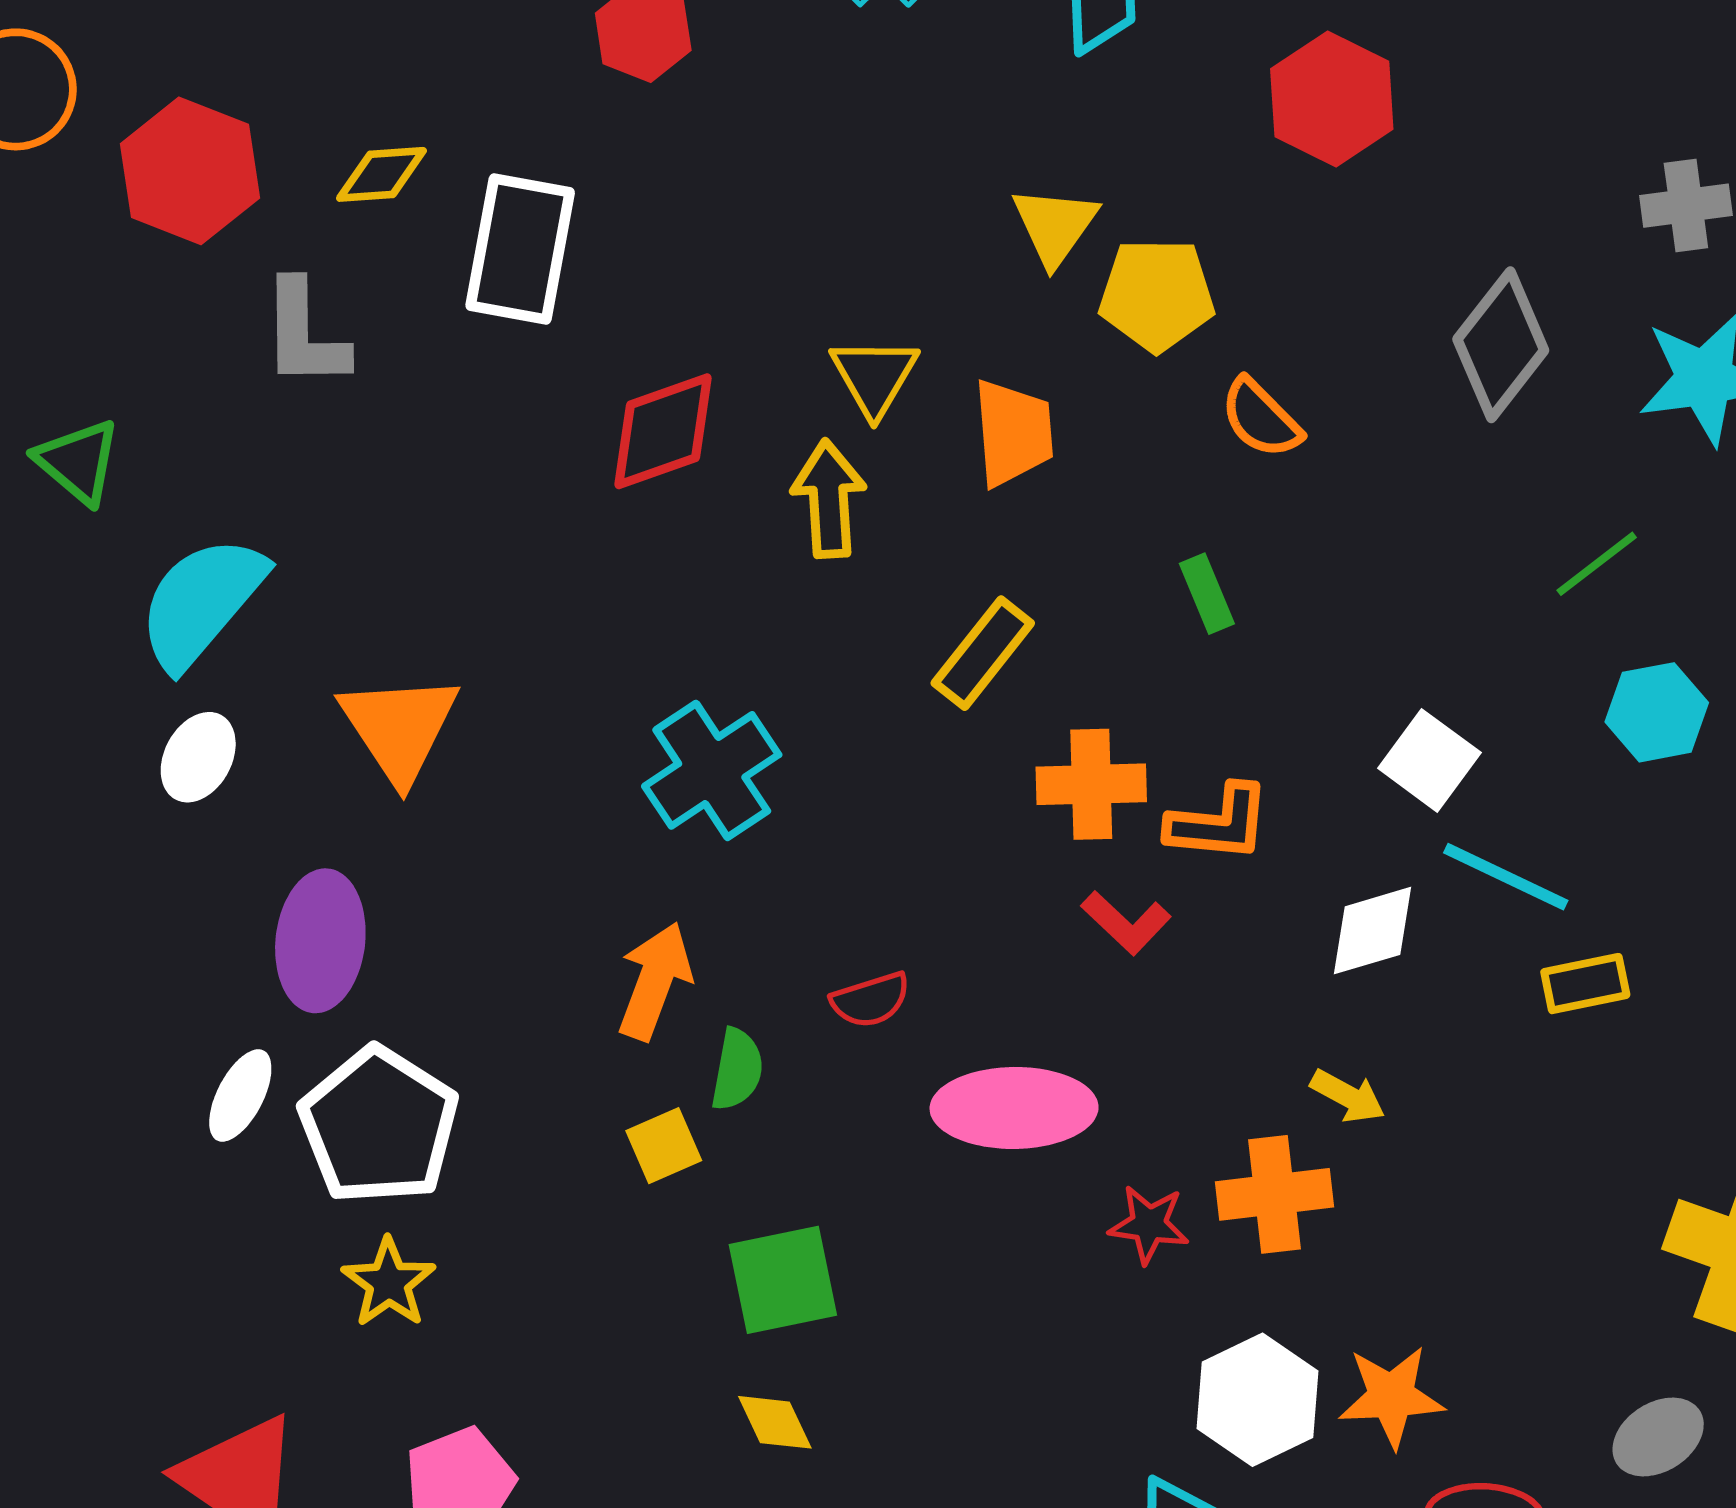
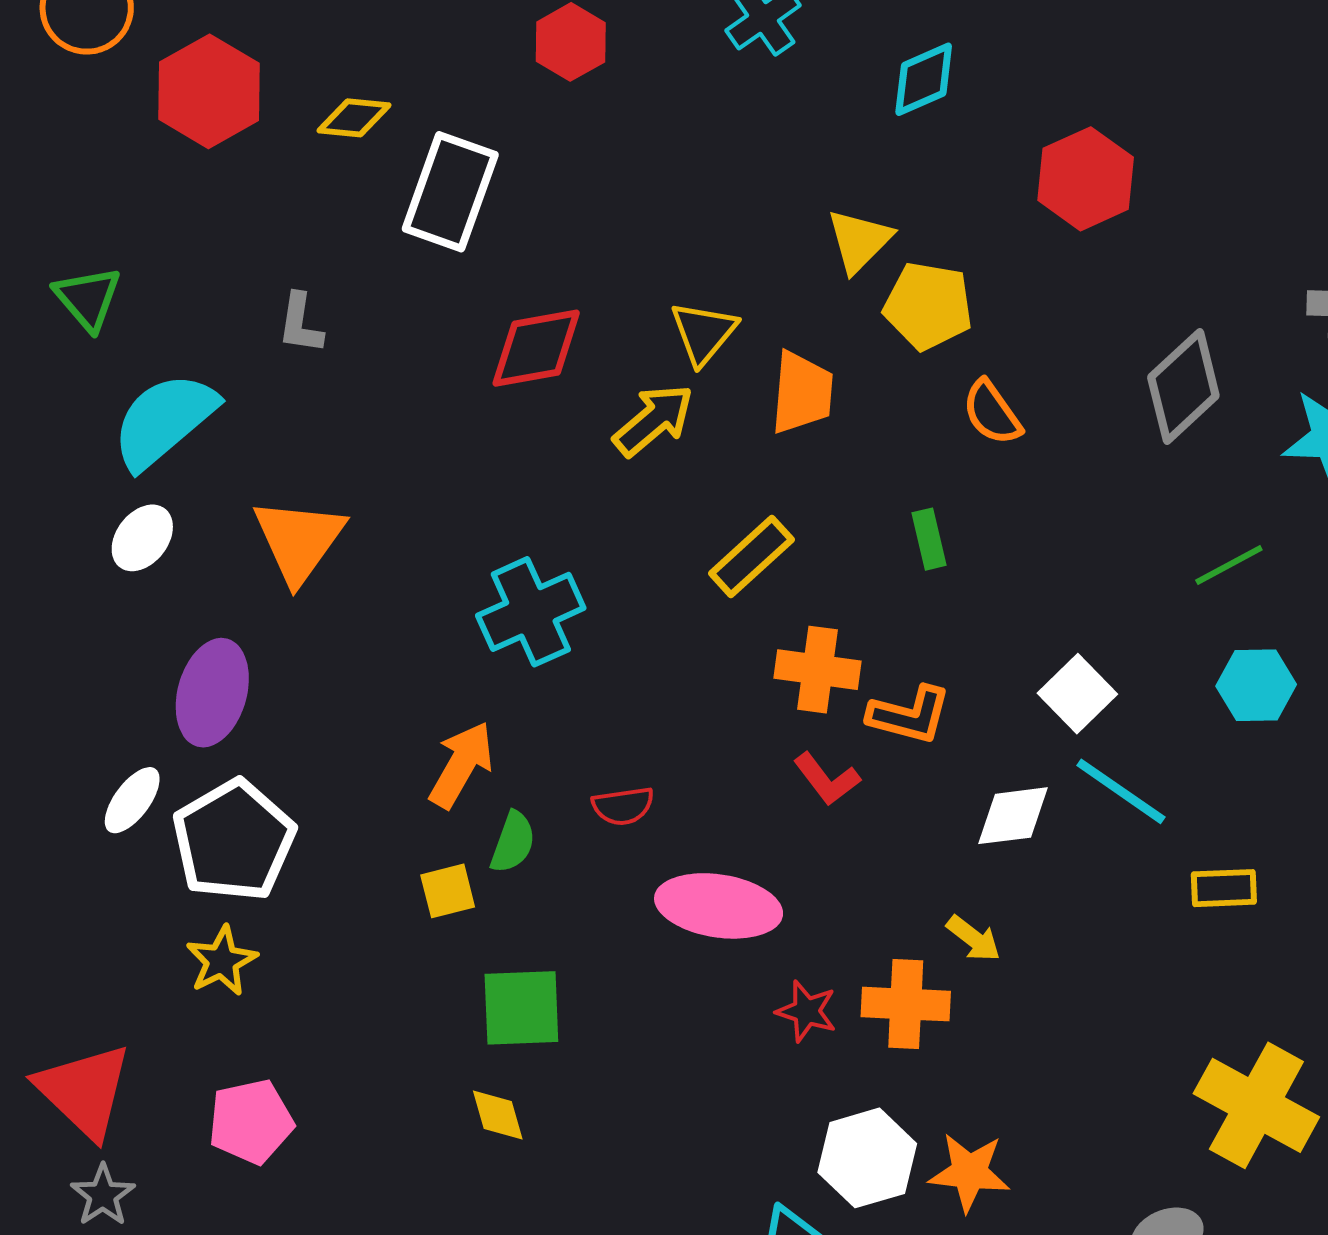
gray L-shape: (304, 334) -> (300, 324), moved, size x0.7
yellow arrow: (829, 499) -> (654, 420), turned 44
yellow rectangle: (1585, 984) -> (1224, 888), moved

